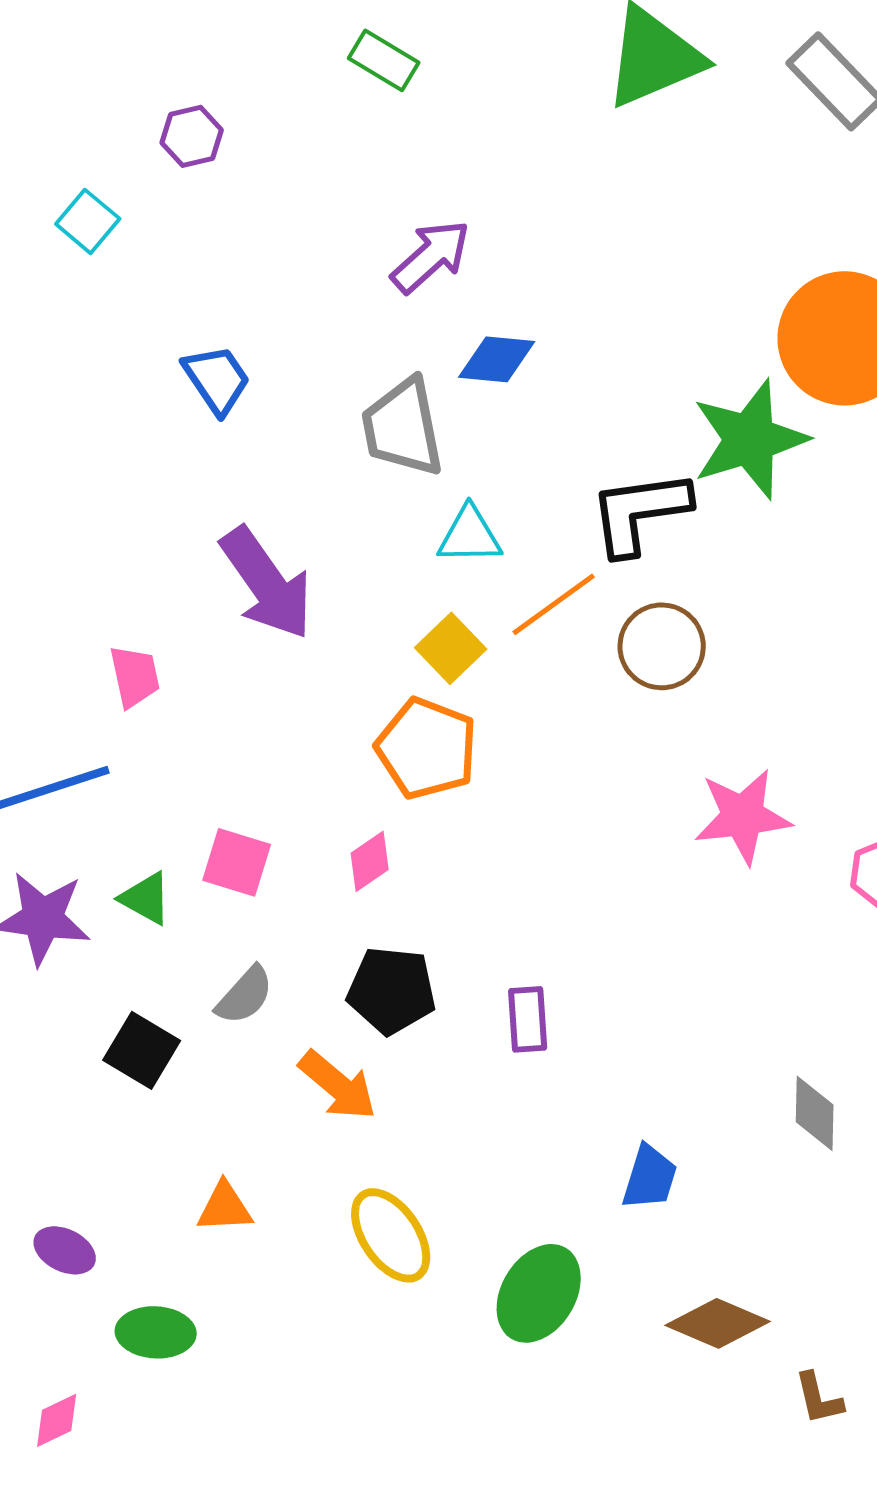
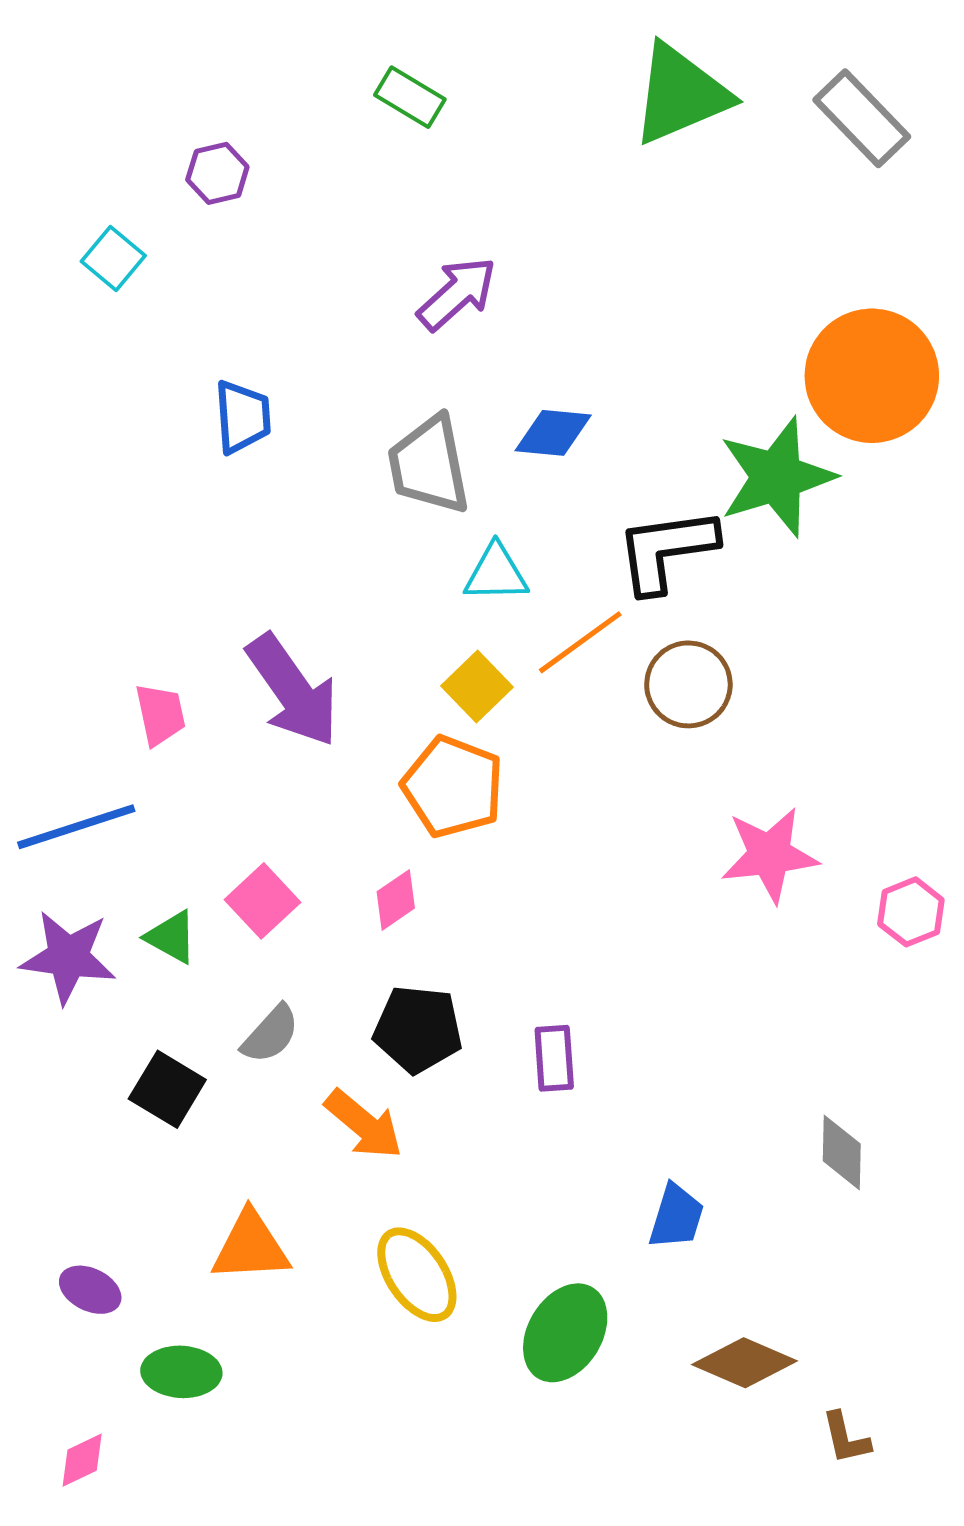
blue diamond: (497, 359) -> (553, 433), moved
blue trapezoid: (217, 379) -> (243, 417), turned 30
purple arrow: (267, 583) -> (293, 690), moved
pink square: (237, 862) -> (263, 901), turned 30
orange triangle: (225, 1207) -> (251, 1247), size x1.4

